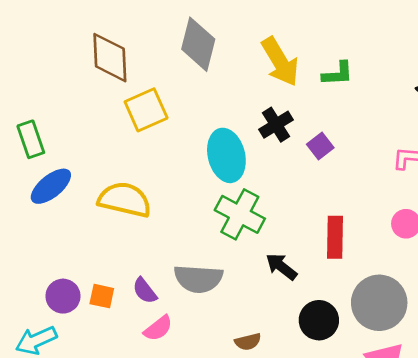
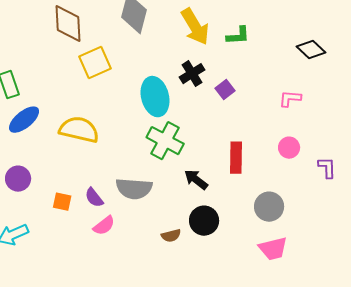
purple circle: (63, 296) -> (18, 179), moved
gray circle: (379, 303) -> (269, 207), size x0.7
black circle: (319, 320) -> (204, 221), moved

